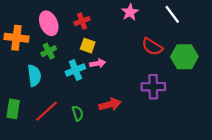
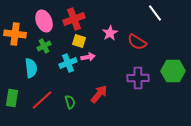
pink star: (130, 12) -> (110, 33), moved
red cross: (82, 21) -> (74, 19), size x1.5
green hexagon: (184, 57) -> (173, 71), moved
red arrow: (110, 104) -> (99, 94), turned -36

